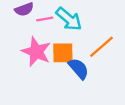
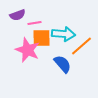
cyan arrow: (69, 19) -> (64, 34), moved, turned -35
orange square: (63, 53) -> (42, 38), moved

